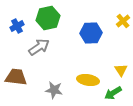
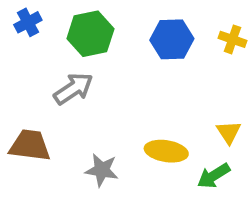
yellow cross: (123, 21) -> (233, 39), turned -32
blue cross: (17, 26) -> (28, 22), moved
blue hexagon: (91, 33) -> (172, 39), moved

